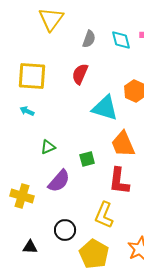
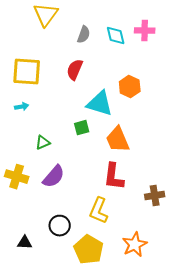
cyan arrow: (27, 111) -> (22, 107), turned 144
green square: (87, 159) -> (82, 128), moved
yellow cross: (22, 196) -> (17, 177), moved

